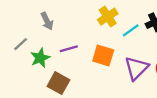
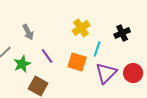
cyan line: (131, 30) -> (97, 49), moved, turned -35
purple line: (69, 49) -> (47, 56), turned 70

